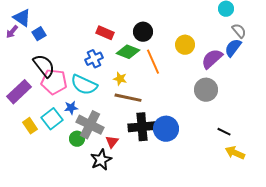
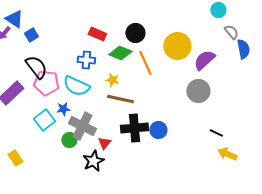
yellow circle: (185, 45) -> (177, 46), size x1.4
blue semicircle: (233, 48) -> (243, 49), moved, turned 132
blue cross: (94, 59) -> (86, 60), turned 30
yellow rectangle: (30, 126) -> (15, 158), moved
blue circle: (166, 129) -> (158, 130), size x0.7

